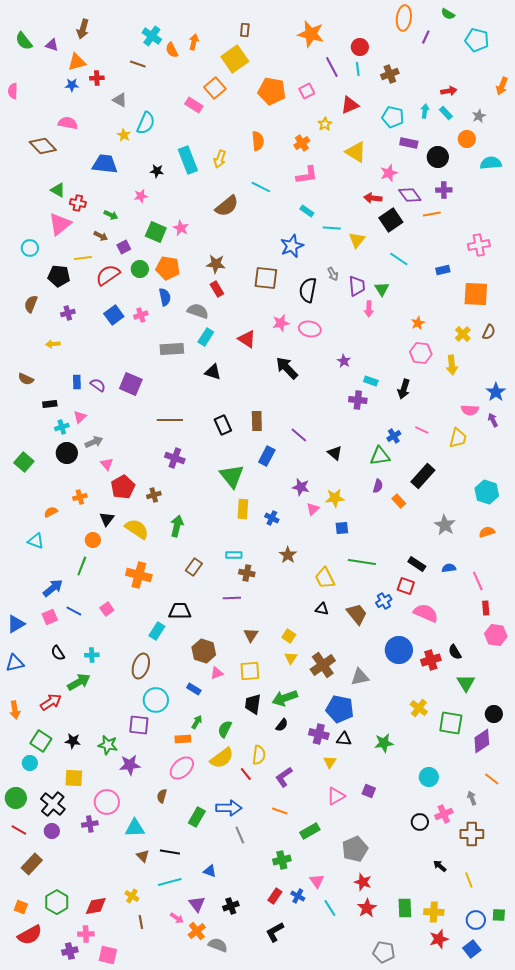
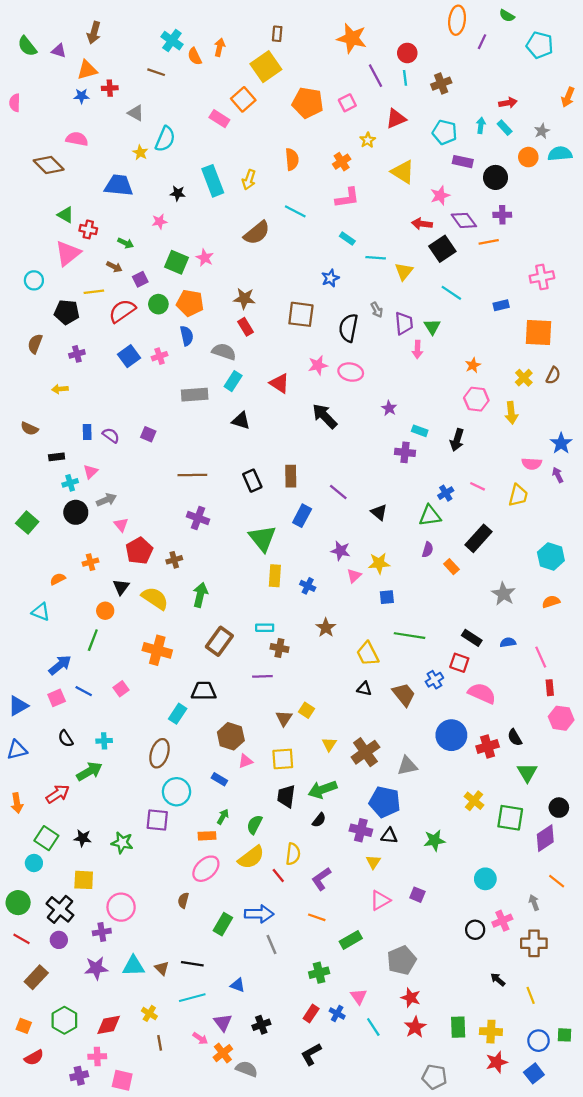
cyan semicircle: (491, 163) -> (560, 154), moved
blue star: (292, 246) -> (330, 278), size x0.7
purple square: (131, 384) -> (148, 434), size x0.6
brown rectangle: (194, 567) -> (219, 641), size x1.4
yellow square: (289, 636) -> (307, 710), moved
purple star: (130, 765) -> (96, 968), moved
cyan triangle: (135, 828) -> (133, 966), moved
red semicircle: (30, 935) -> (34, 1058), size x0.7

